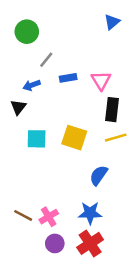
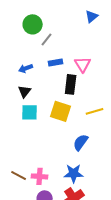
green circle: (27, 32) -> (33, 24), moved
gray line: (46, 60) -> (47, 39), moved
black triangle: (18, 107) -> (25, 91), moved
black rectangle: (112, 110) -> (71, 84), moved
pink cross: (49, 217) -> (40, 176), turned 35

